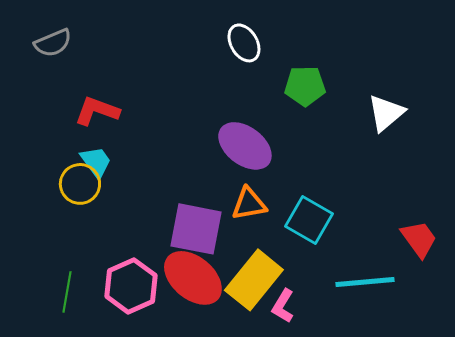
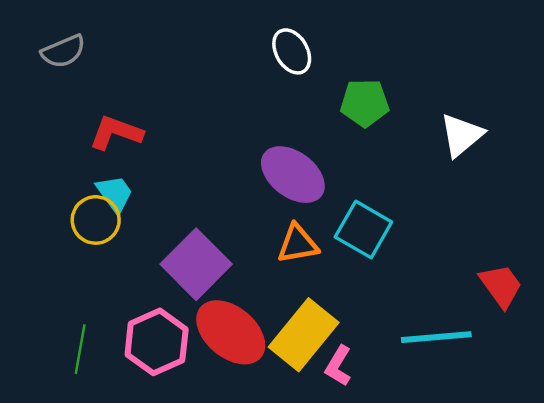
cyan square: (309, 220) -> (363, 230), moved
purple square: (196, 229) -> (196, 264), moved, turned 34

